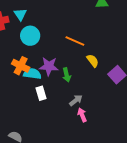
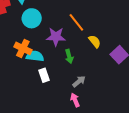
orange line: (75, 41) -> (76, 22), turned 30
purple star: (49, 66) -> (56, 37), moved
pink arrow: (82, 115) -> (75, 100), moved

